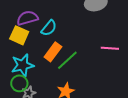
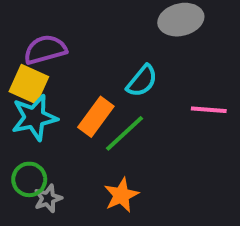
cyan semicircle: (49, 28) -> (142, 81), moved
cyan star: (23, 65) -> (34, 118), moved

